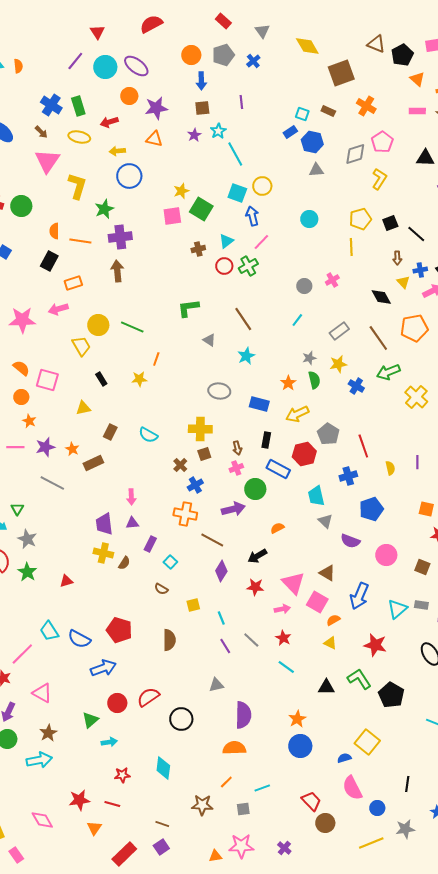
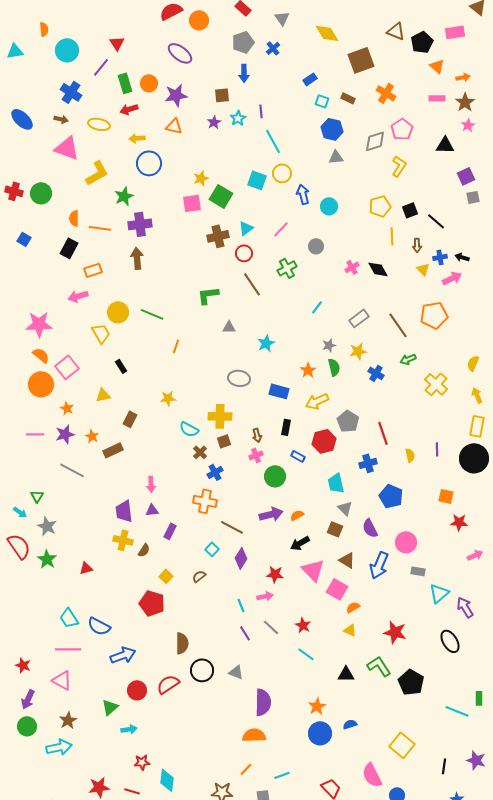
red triangle: (97, 32) -> (117, 43), moved
orange circle: (191, 55) -> (199, 20), moved
purple line: (75, 61) -> (101, 67), moved
orange semicircle: (18, 66) -> (44, 29), moved
purple ellipse: (136, 66) -> (180, 53), moved
cyan circle: (105, 67) -> (67, 50), moved
blue arrow: (201, 81) -> (244, 73), moved
purple line: (241, 102) -> (261, 111), moved
green rectangle: (78, 106) -> (125, 83), moved
brown arrow: (41, 132) -> (61, 119), turned -32
blue rectangle: (290, 132) -> (310, 79), moved
cyan line: (235, 154) -> (273, 141), moved
pink triangle: (47, 161) -> (67, 148), turned -44
yellow L-shape: (77, 186) -> (97, 173), turned 44
blue arrow: (252, 216) -> (303, 194), moved
yellow line: (351, 247) -> (392, 236), moved
brown cross: (198, 249) -> (218, 236), size x1.5
green cross: (248, 266) -> (287, 268), moved
gray circle: (304, 286) -> (316, 246), moved
black diamond: (381, 297) -> (378, 269), moved
brown line: (243, 319) -> (252, 284), moved
pink star: (22, 320) -> (39, 324), moved
gray triangle: (209, 340) -> (229, 327), turned -32
green arrow: (388, 372) -> (408, 359), size x0.7
yellow star: (139, 379) -> (168, 398), moved
pink square: (47, 380) -> (67, 367), turned 35
orange circle: (21, 397) -> (41, 384), size x1.6
orange star: (29, 421) -> (67, 408), moved
cyan semicircle: (148, 435) -> (189, 429), moved
blue rectangle: (278, 469) -> (298, 456), size x0.6
purple arrow: (233, 509) -> (271, 514), moved
blue pentagon: (371, 509) -> (391, 496), turned -30
purple semicircle: (350, 541) -> (370, 528), turned 42
black arrow: (257, 556) -> (300, 543), moved
cyan square: (170, 562) -> (212, 549), moved
brown square: (422, 567) -> (335, 529), moved
brown semicircle: (161, 589) -> (199, 576), moved, turned 112
blue arrow: (359, 596) -> (379, 565), moved
yellow square: (193, 605) -> (166, 576), moved, turned -32
gray rectangle: (421, 605) -> (418, 571), moved
pink arrow: (282, 609) -> (265, 596), moved
cyan triangle: (397, 609) -> (439, 593), moved
red pentagon: (119, 630) -> (152, 603), moved
brown semicircle: (169, 640) -> (182, 643), moved
pink line: (22, 654) -> (68, 649), moved, turned 45
gray triangle: (216, 685) -> (236, 672), turned 35
black circle: (181, 719) -> (202, 670), moved
yellow square: (367, 742) -> (402, 745), moved
blue semicircle: (344, 758) -> (350, 724), moved
cyan diamond: (163, 768) -> (167, 780), moved
black line: (407, 784) -> (444, 766), moved

